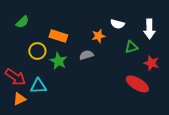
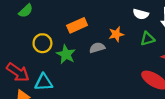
white semicircle: (117, 24) -> (141, 14), moved
orange rectangle: (58, 36) -> (77, 25), moved, turned -42
orange star: (98, 36) -> (116, 34), moved

